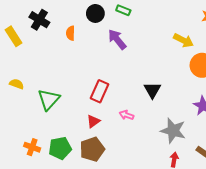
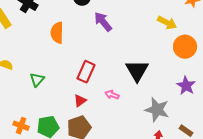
orange semicircle: (70, 33) -> (57, 33), moved, size x1.5
black triangle: (152, 90) -> (137, 71), size x1.4
green triangle: (49, 99) -> (37, 80), size x0.7

